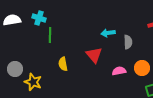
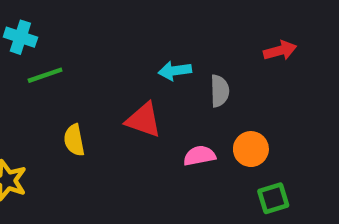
green line: (50, 35) -> (45, 75), turned 70
red triangle: (94, 55) -> (144, 120), turned -30

